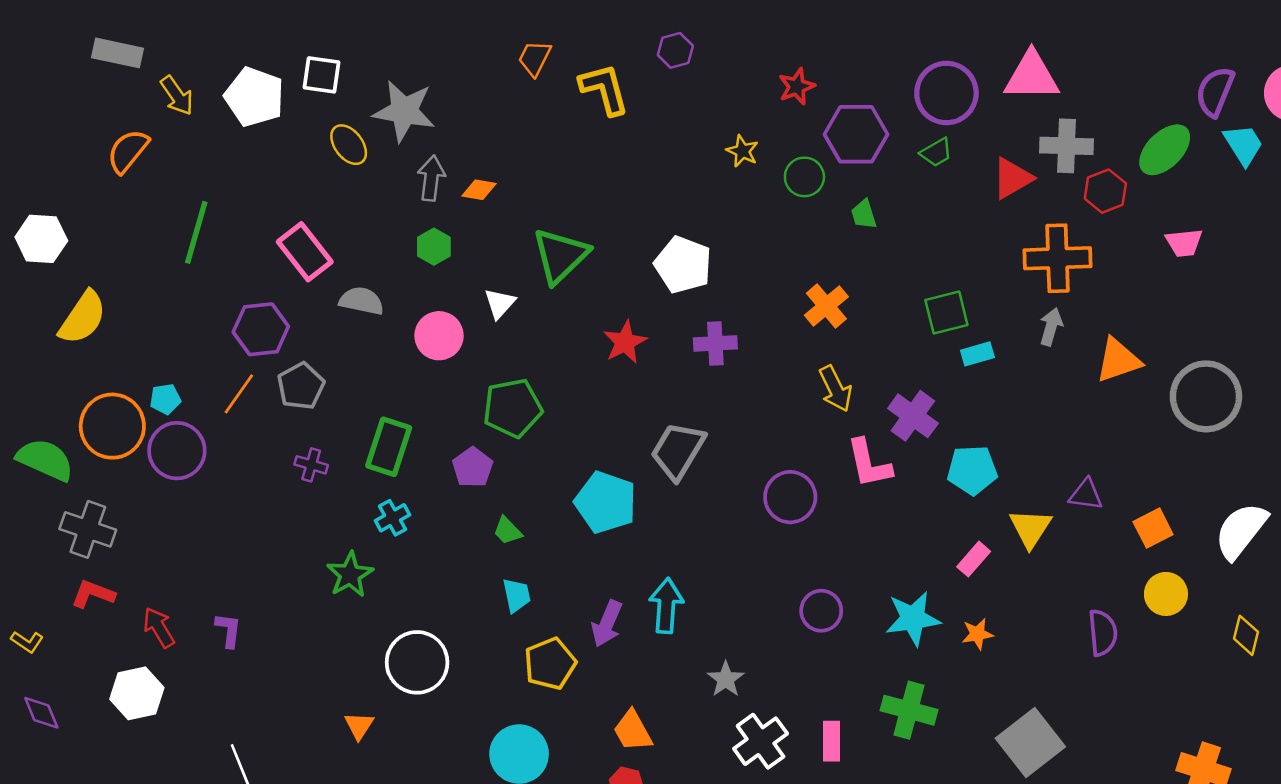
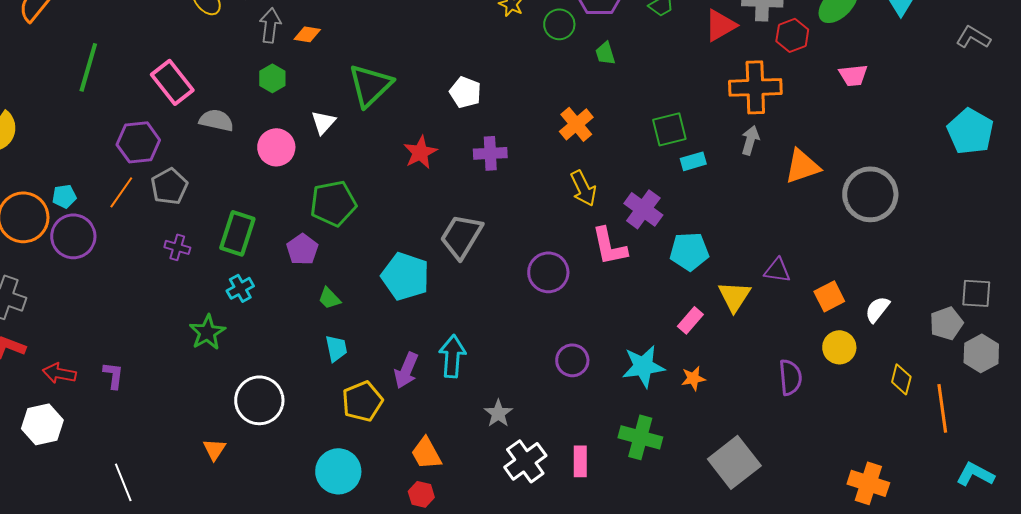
white pentagon: (683, 265) -> (465, 92), size x0.7
white semicircle: (1241, 531) -> (877, 309), moved, size x0.6
red arrow: (159, 628) -> (59, 373), turned -48

